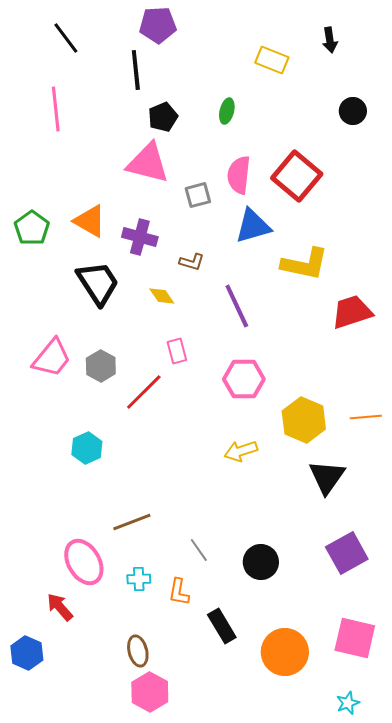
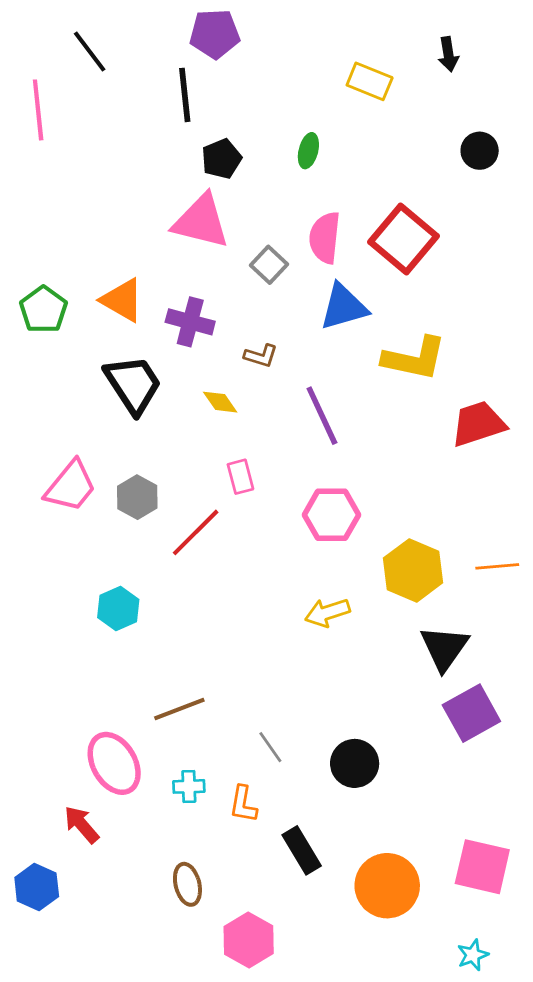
pink line: (56, 109) -> (38, 110), moved
gray square: (198, 195) -> (269, 265), turned -32
purple square: (347, 553) -> (471, 713), moved
pink hexagon: (150, 692) -> (249, 940), moved

